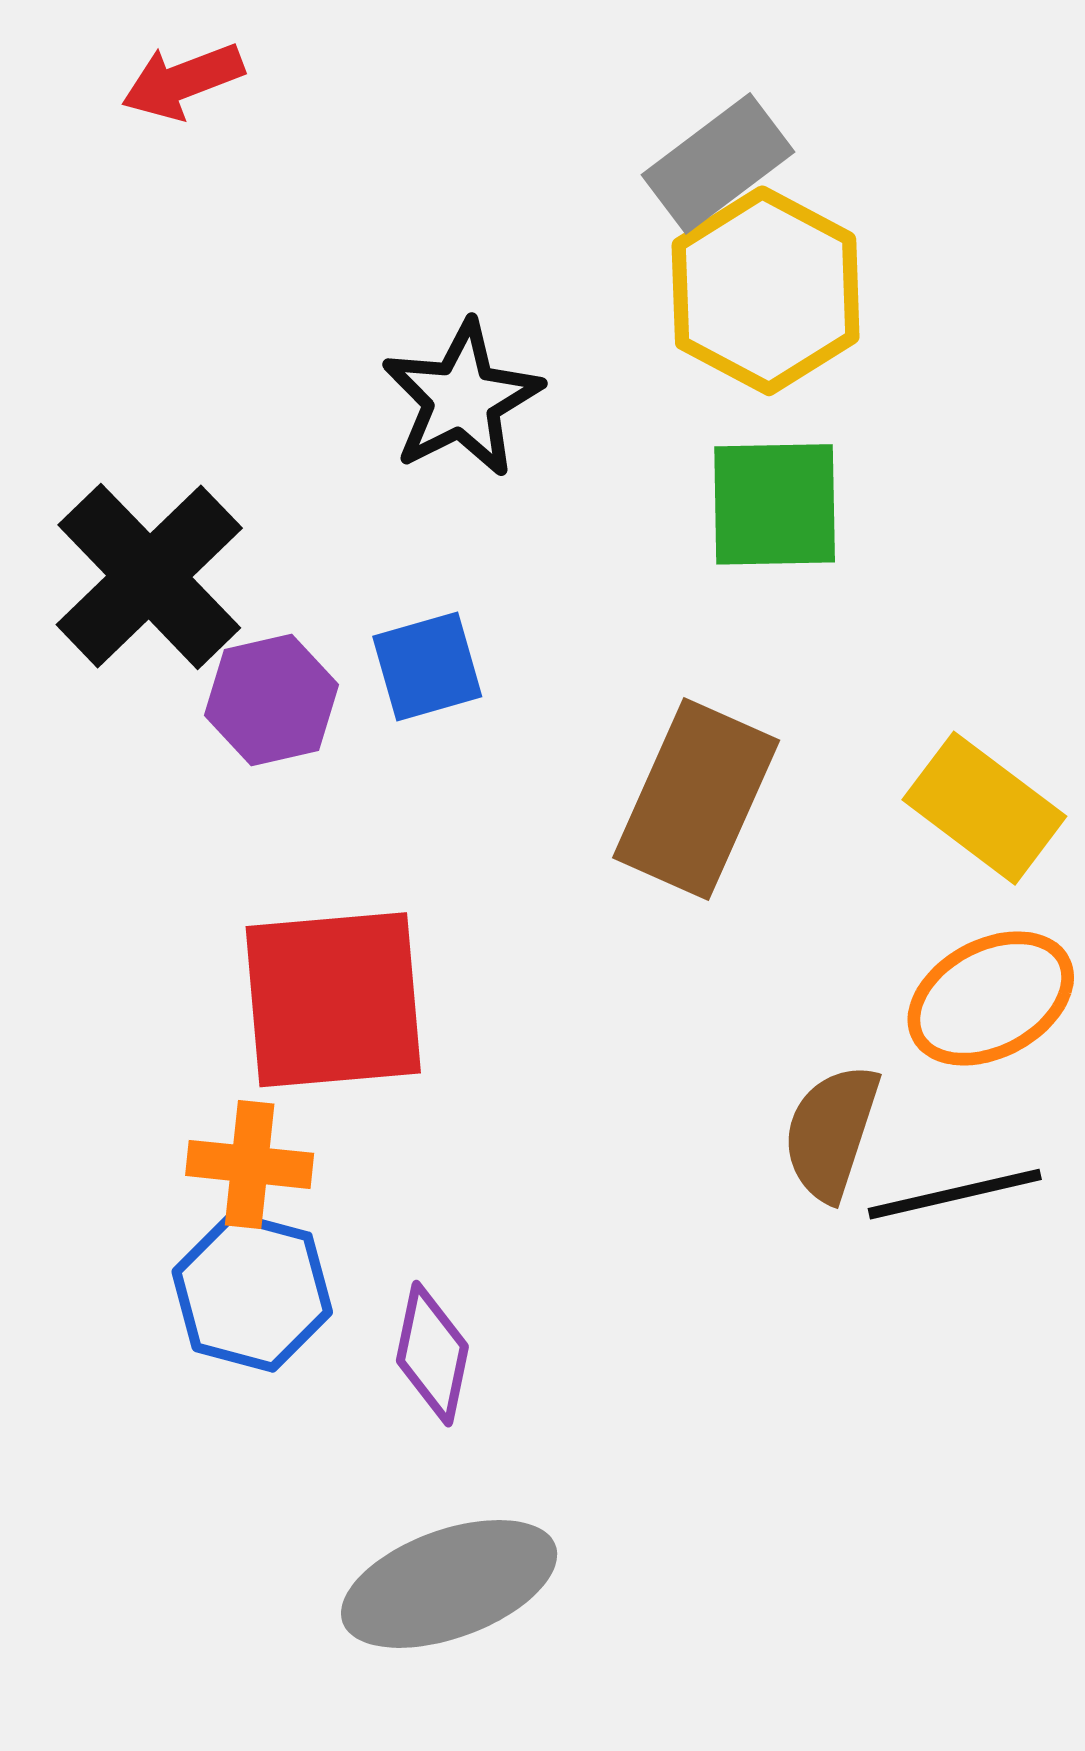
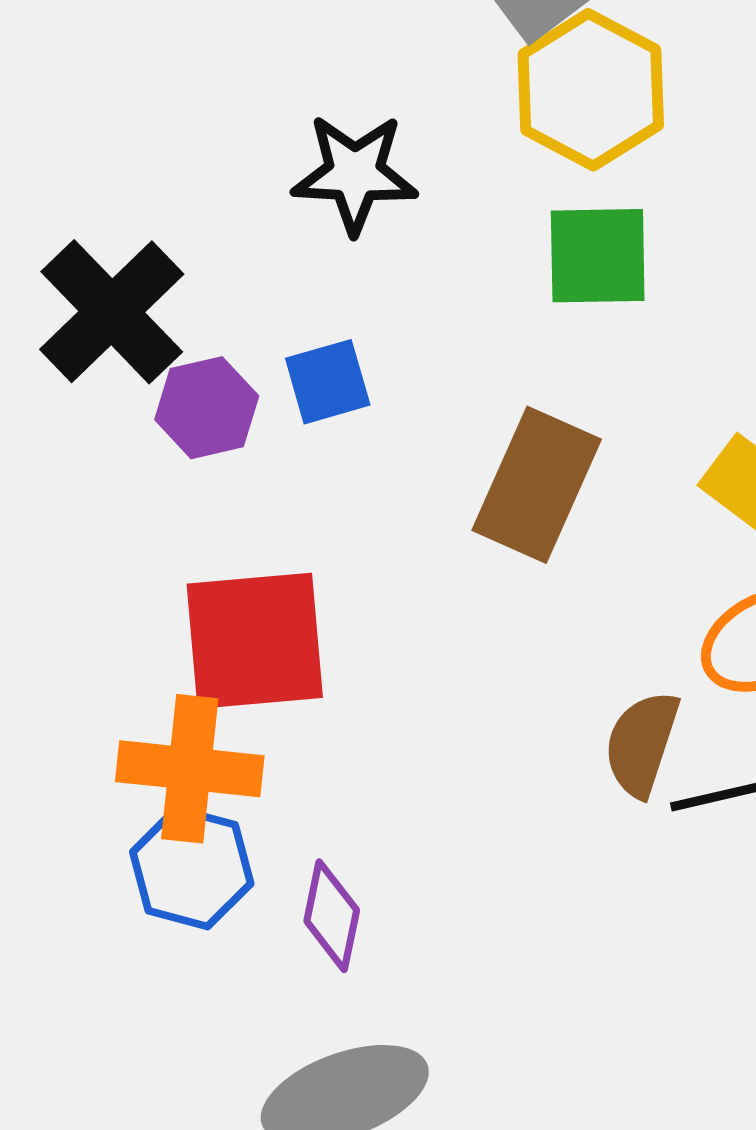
black star: (462, 399) -> (355, 174), turned 30
orange cross: (250, 1164) -> (190, 769), size x1.5

